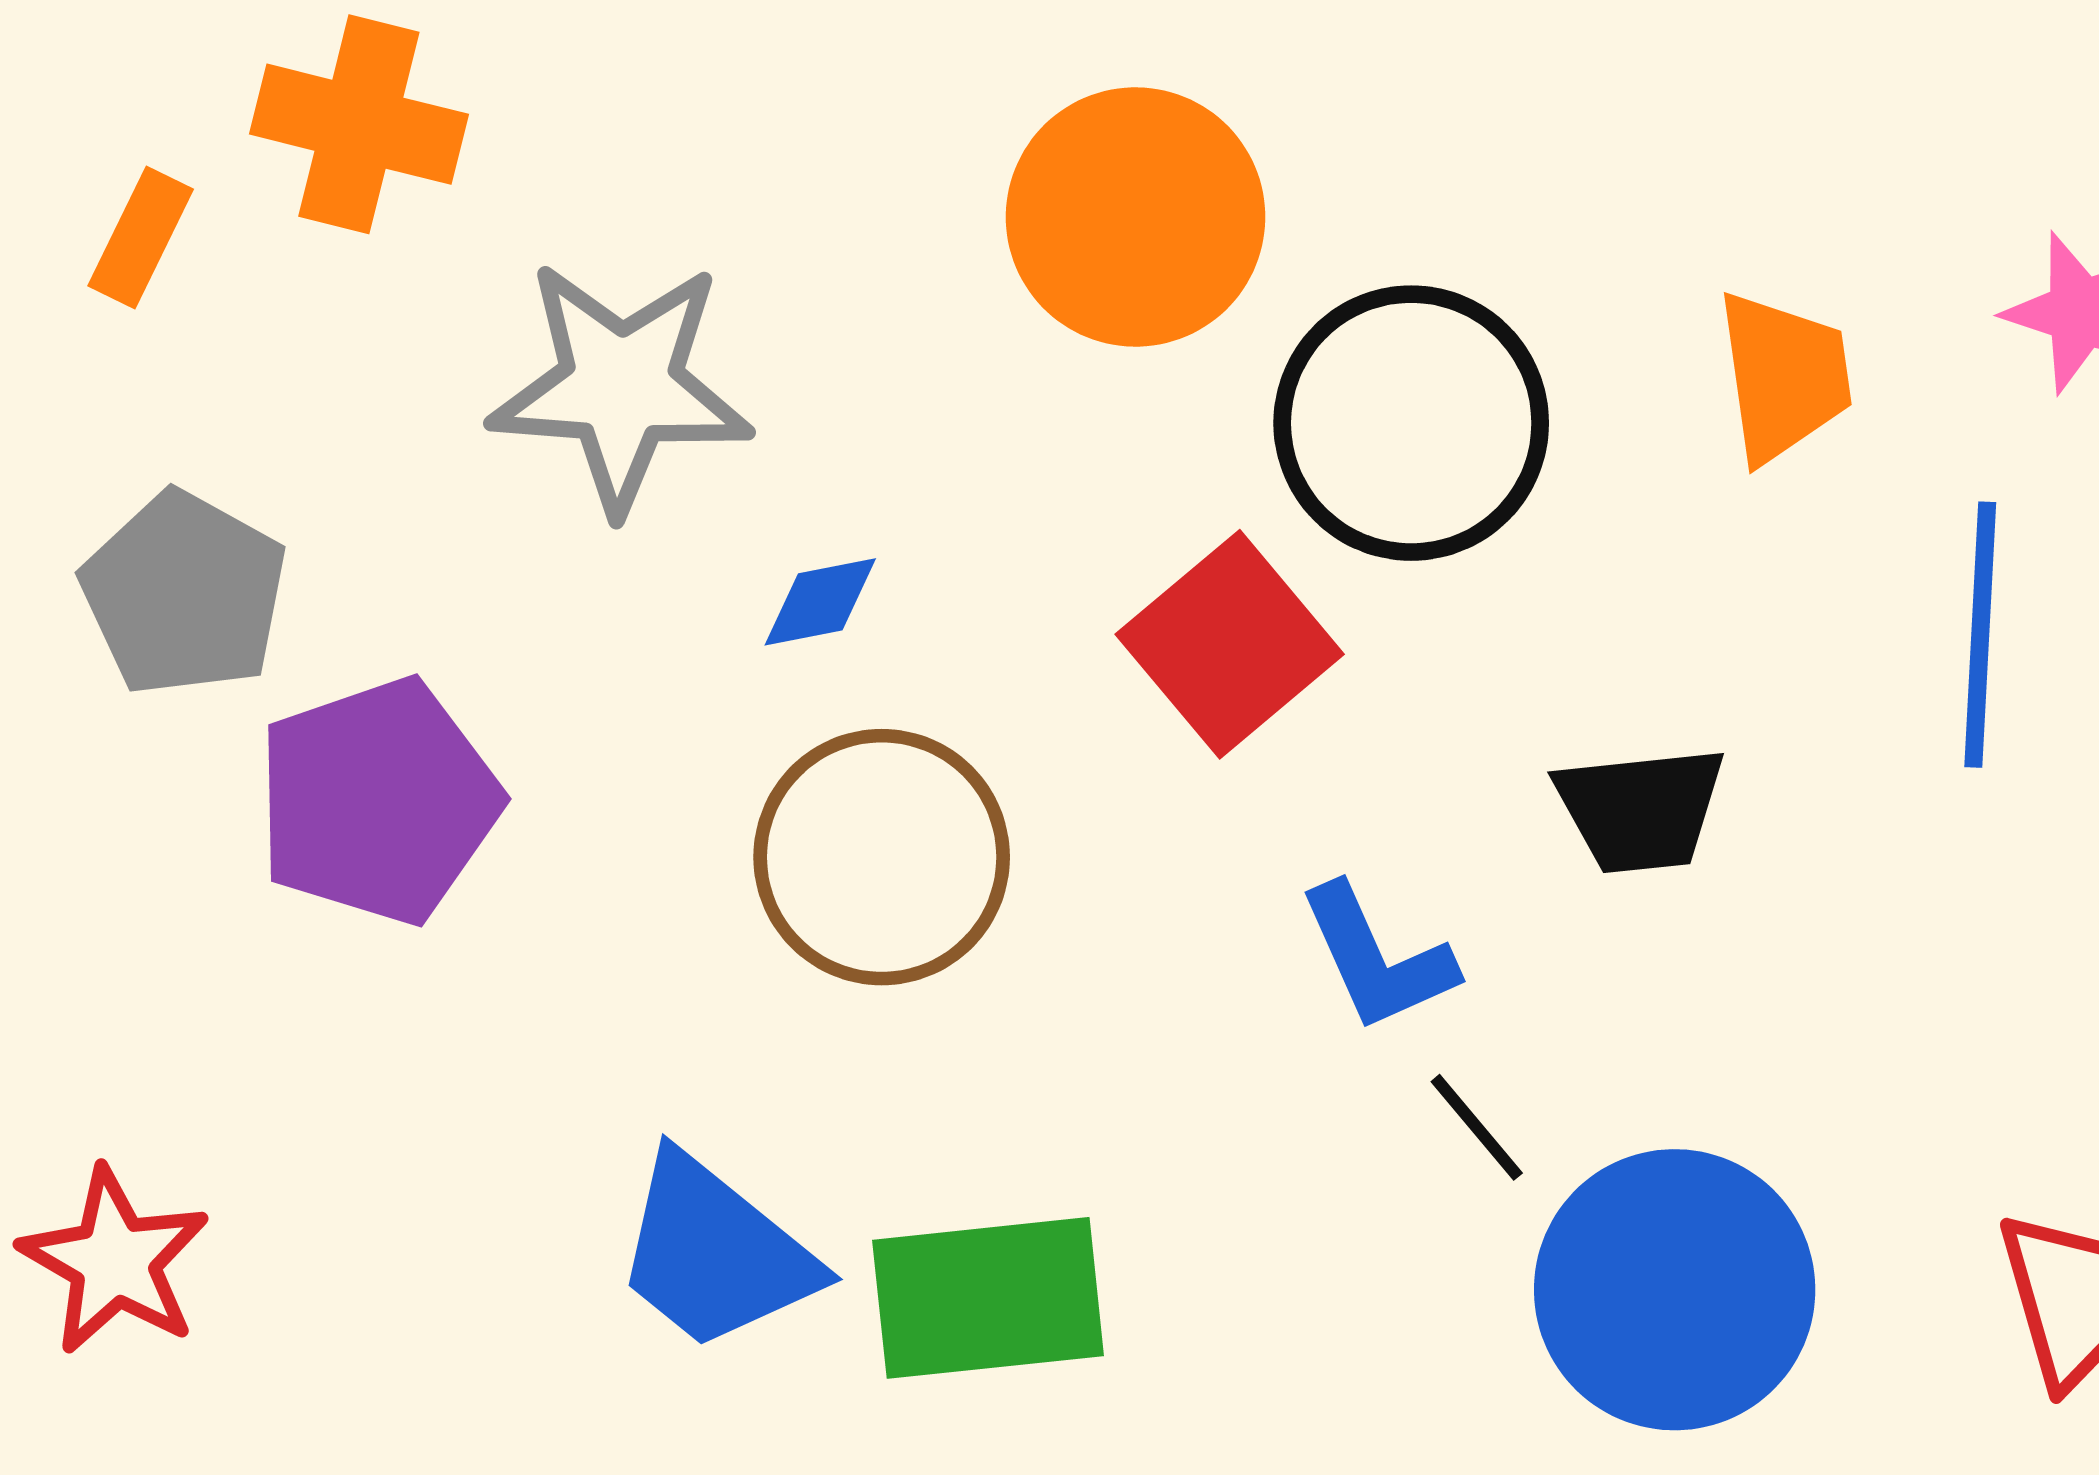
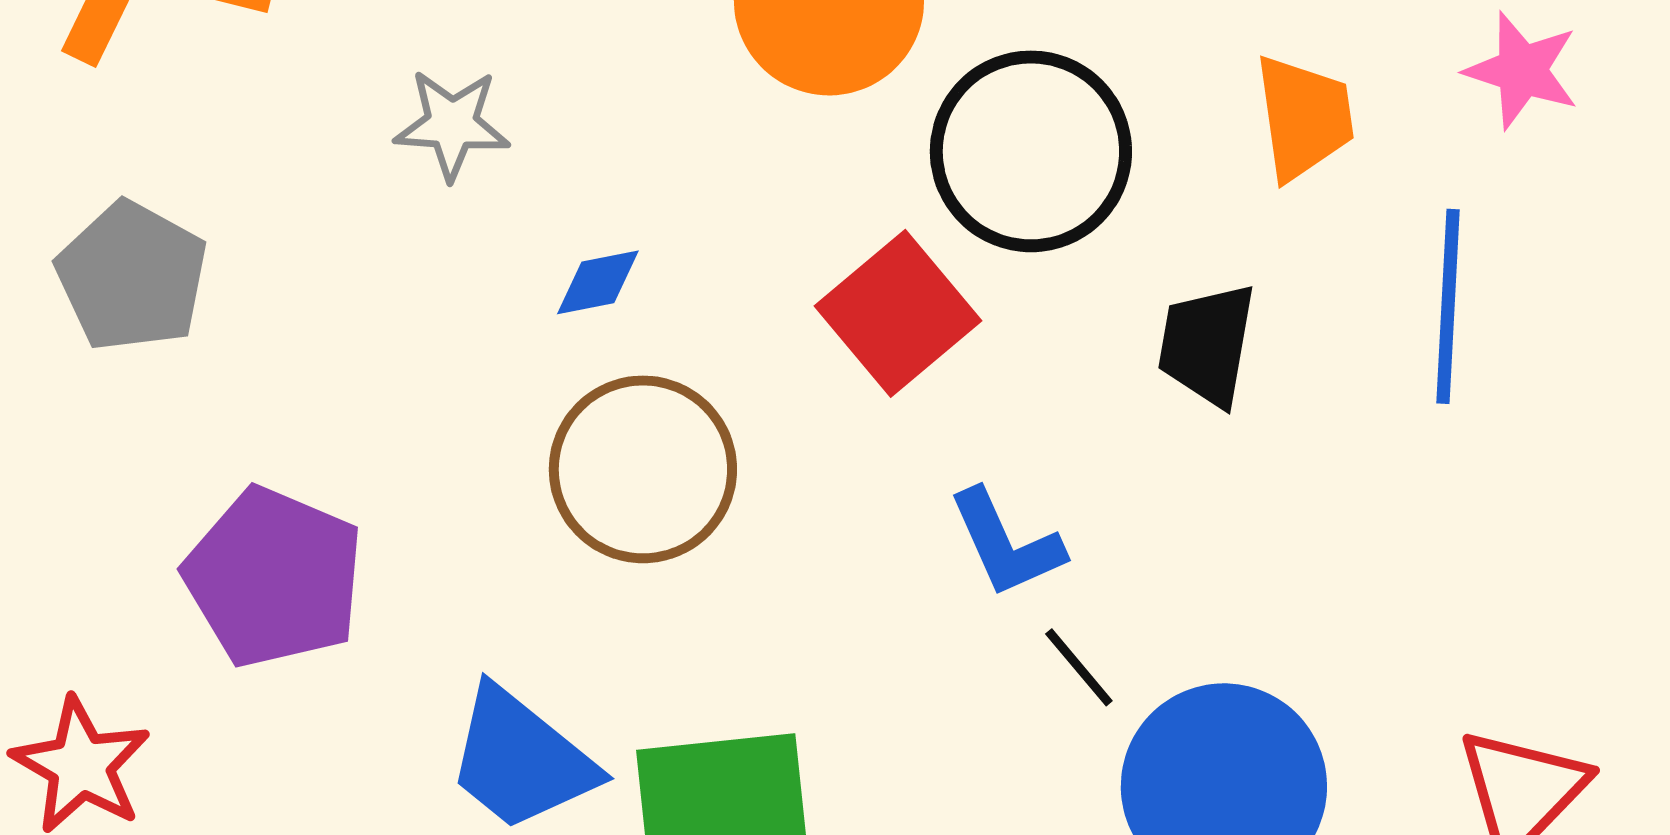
gray star: (621, 386) -> (452, 124), size x0.6
purple pentagon: (378, 801) -> (274, 577), moved, turned -30
black trapezoid: (1640, 809) -> (1207, 344), moved, turned 106

